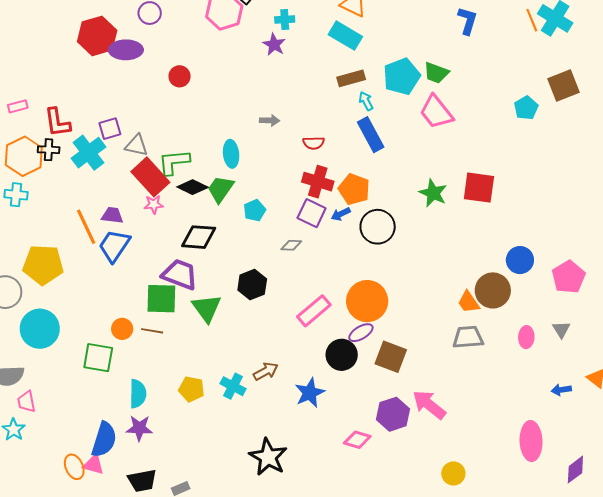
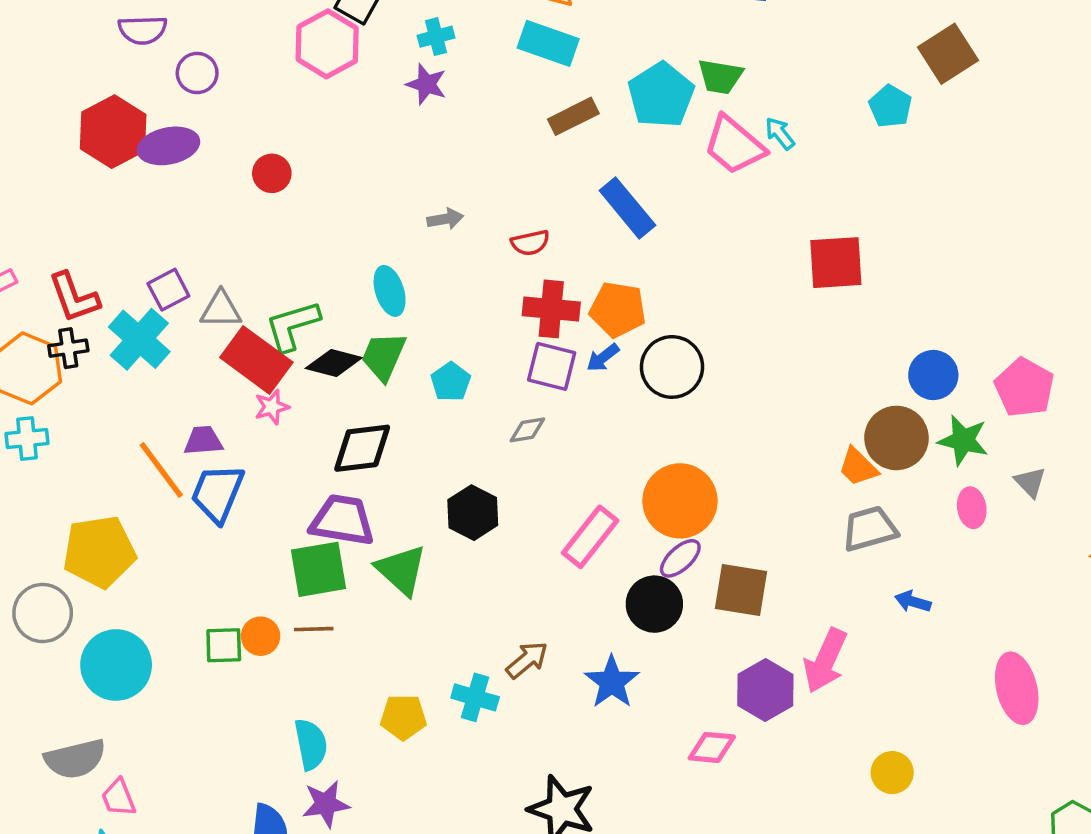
cyan arrow: (366, 101) -> (780, 133), moved
green star: (433, 193) -> (963, 440), moved
green square: (98, 358) -> (224, 645), moved, size x0.7
blue arrow: (561, 390) -> (913, 602), moved, turned 36
pink arrow: (429, 405) -> (825, 661), turned -93

